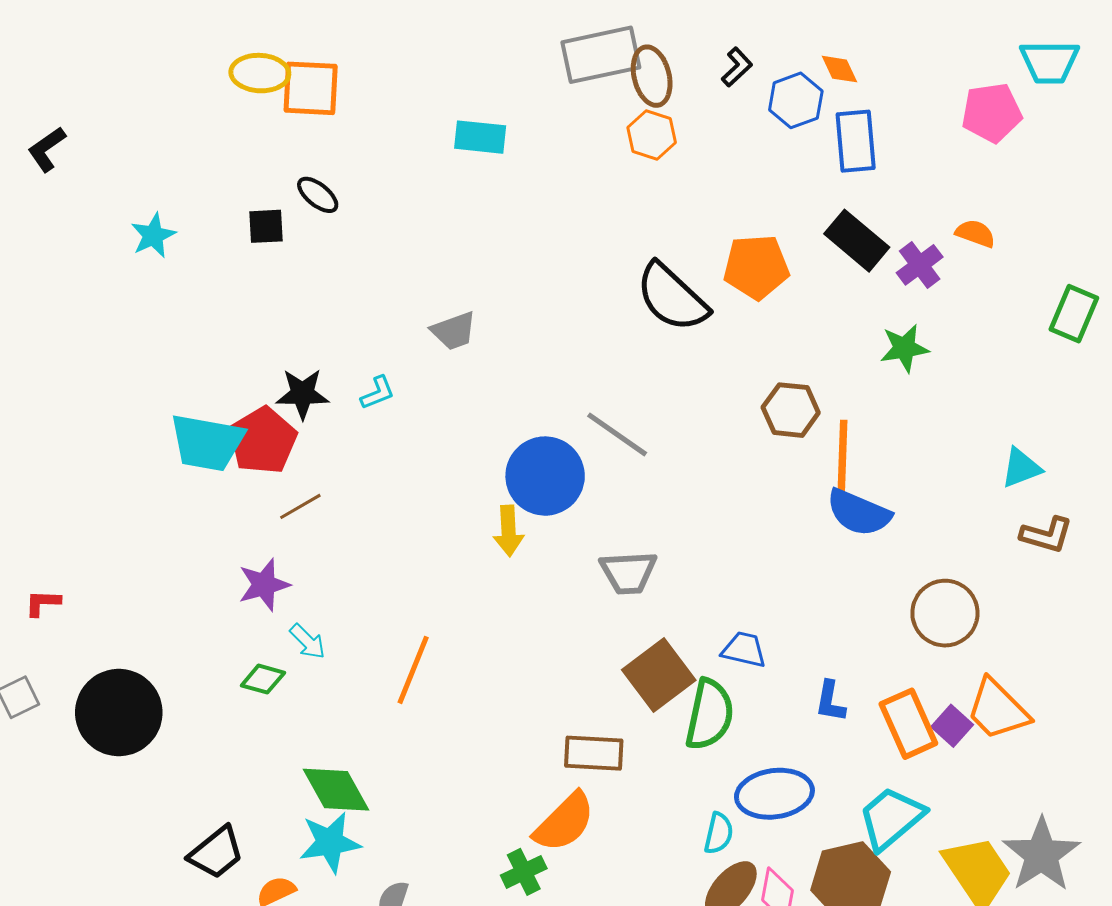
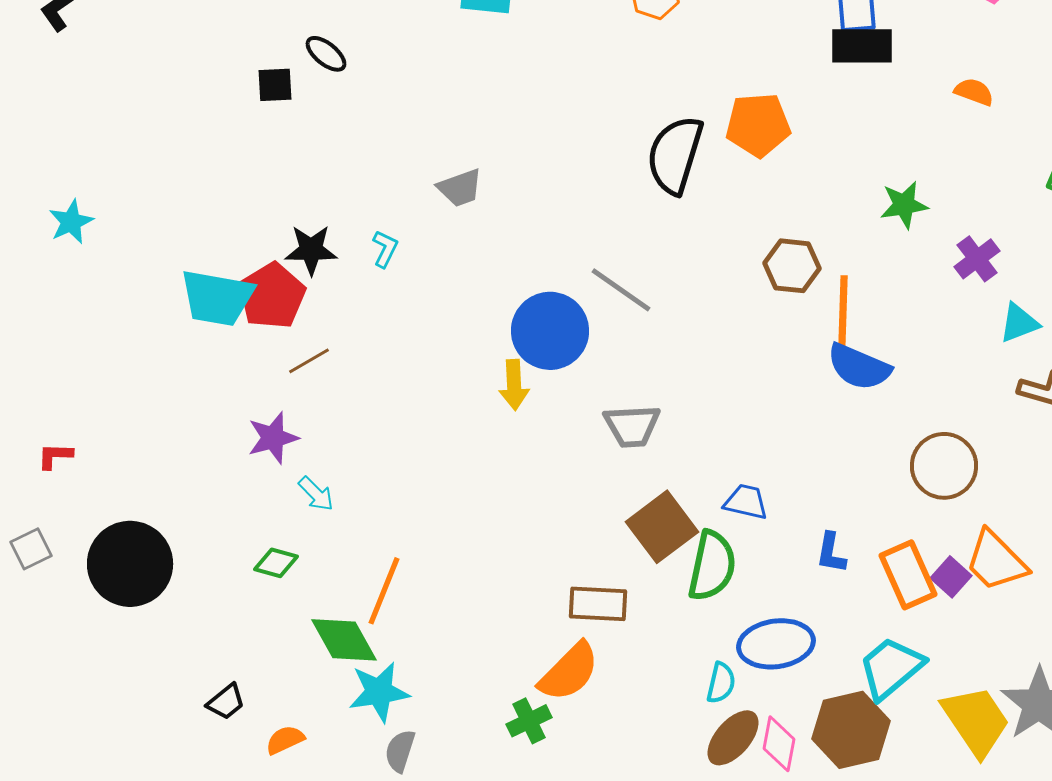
cyan star: (153, 235) -> (71, 222), moved
black rectangle: (857, 241) -> (862, 46), moved, turned -40
purple cross: (920, 265) -> (977, 259), moved
black semicircle: (672, 297) -> (675, 155), turned 64
cyan L-shape: (378, 393) -> (385, 249), turned -42
orange line: (413, 670) -> (384, 591), moved
green diamond: (263, 679) -> (276, 563), moved
cyan star: (330, 842) -> (379, 692), moved
black trapezoid: (216, 853) -> (226, 702), size x0.7

